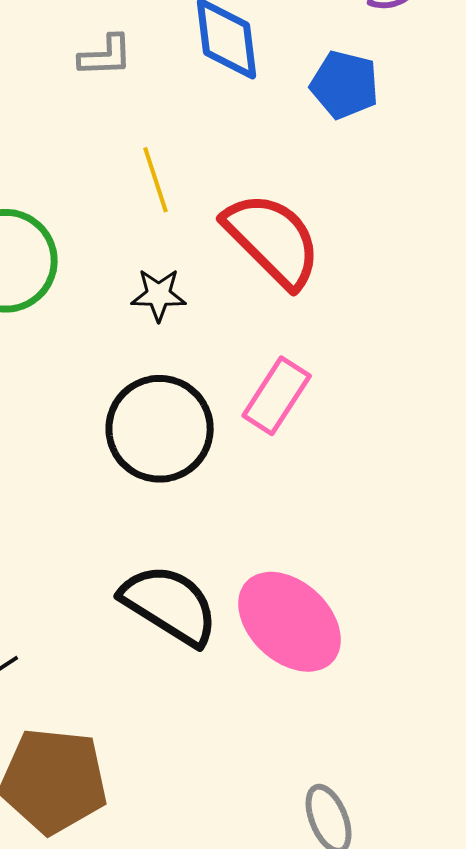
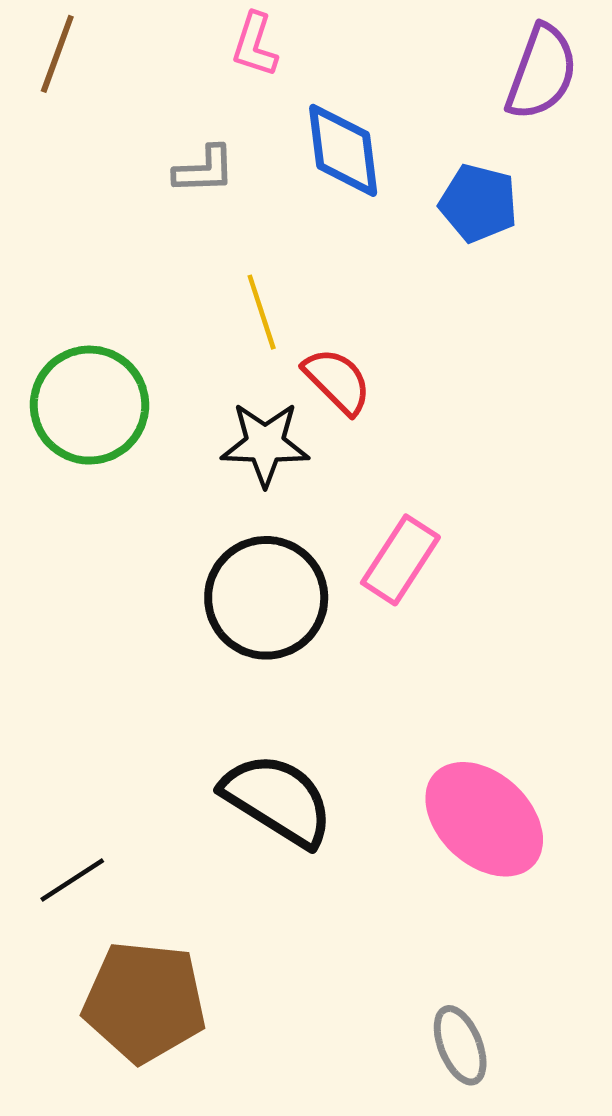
red semicircle: (273, 240) -> (337, 381), moved, size x0.6
black star: (159, 295) -> (265, 444), size x1.4
pink ellipse: (290, 622) -> (484, 819), moved

